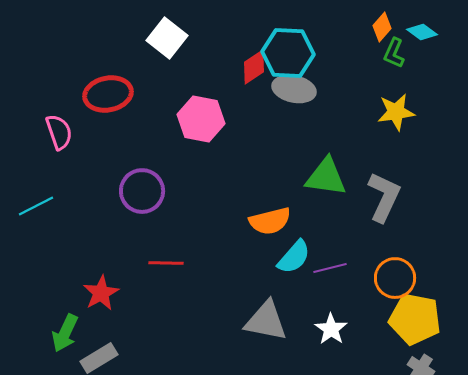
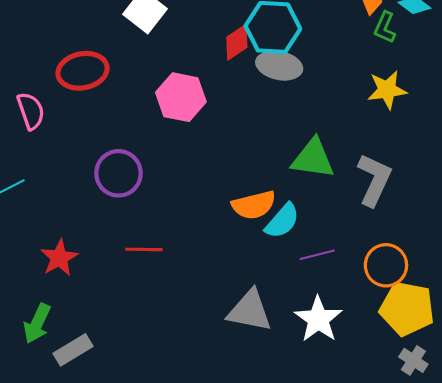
cyan semicircle: (294, 257) -> (282, 221), moved
red star: (101, 293) -> (59, 258), moved
white star: (331, 329) -> (318, 319), size x1.4

